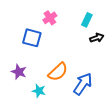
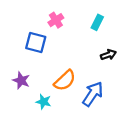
black arrow: (97, 38) -> (108, 55), moved

